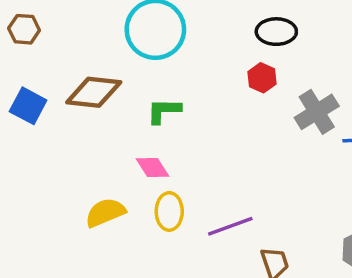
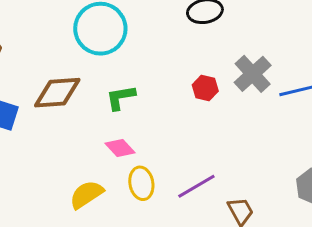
red hexagon: (262, 78) -> (205, 88), moved

